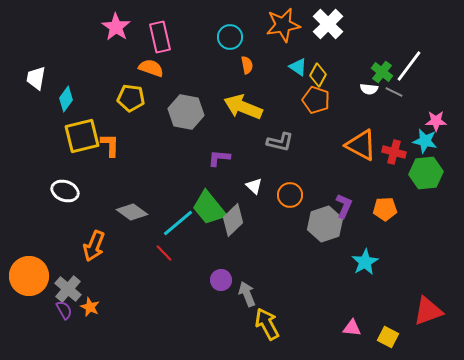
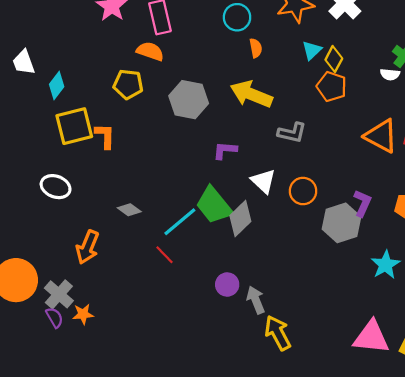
cyan triangle: (298, 67) -> (312, 50), turned 42
white trapezoid: (36, 78) -> (24, 62), turned -30
white triangle: (254, 186) -> (263, 181), size x1.4
gray diamond: (132, 212) -> (129, 210), size x0.7
orange star: (90, 307) -> (83, 314), turned -30
pink triangle: (352, 328) -> (371, 337), size x1.8

